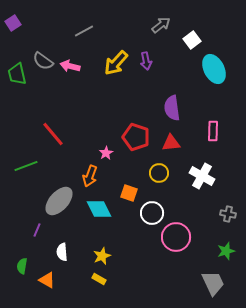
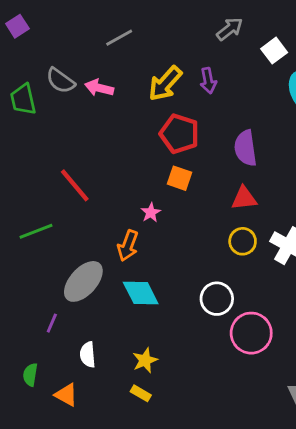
red pentagon: (136, 137) -> (179, 134), moved
yellow circle: (159, 173) -> (243, 241), moved
orange square: (129, 193) -> (179, 178), moved

